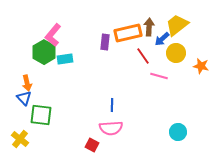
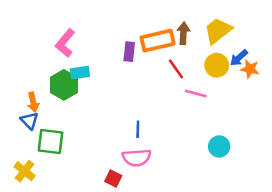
blue arrow: (162, 39) -> (239, 58), moved
green hexagon: (44, 52) -> (64, 85), moved
orange star: (201, 66) -> (250, 69), moved
cyan circle: (178, 132) -> (219, 146), moved

